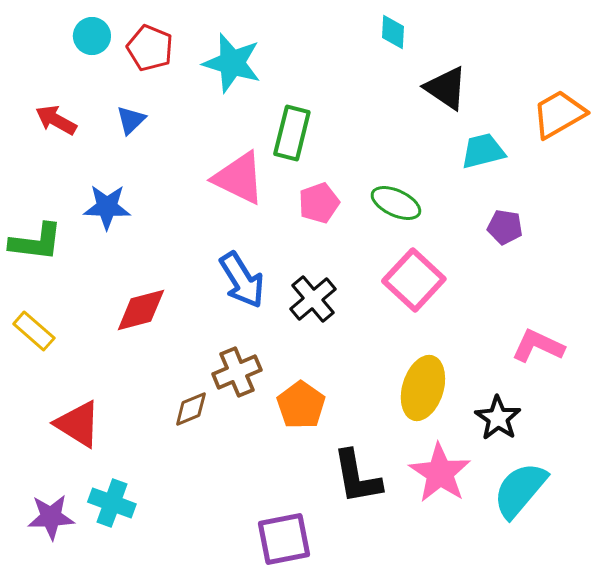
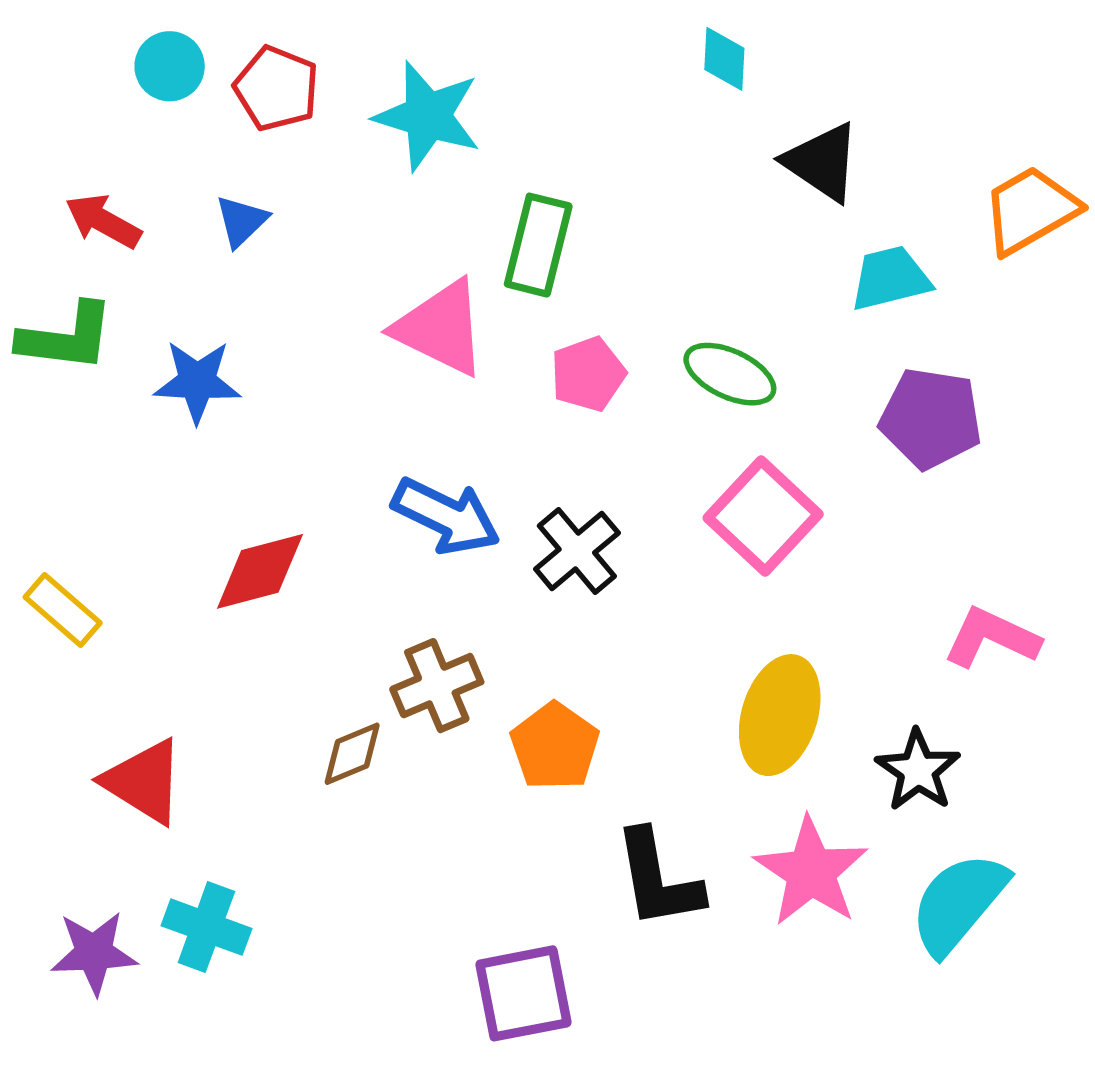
purple pentagon: (505, 227) -> (931, 418), size x1.6
green L-shape: (36, 242) -> (66, 337), moved
blue arrow: (242, 280) -> (446, 516), turned -32

